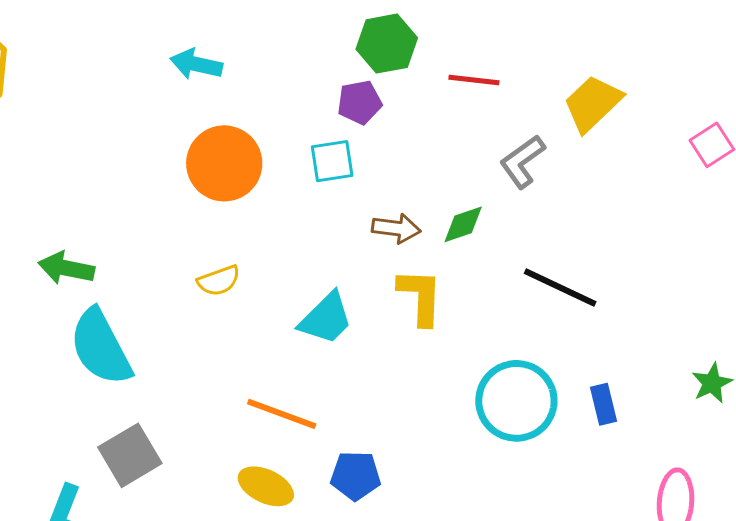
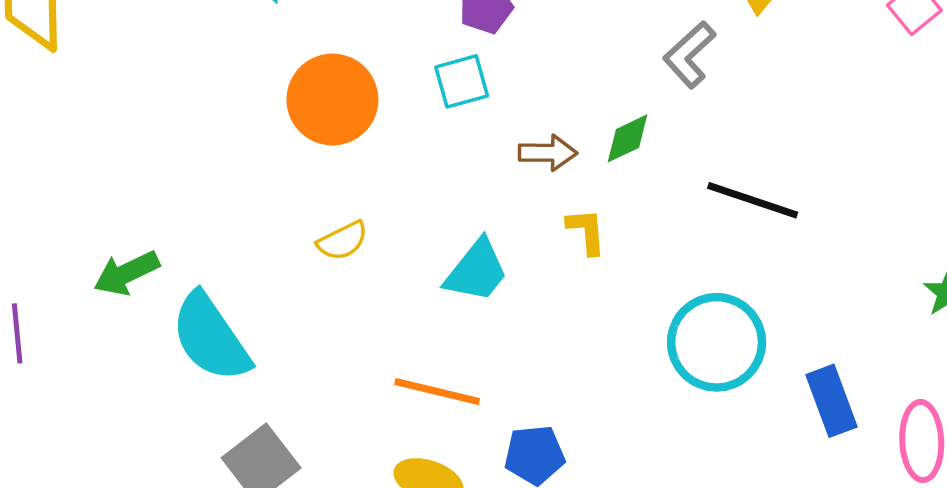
green arrow: (66, 268) -> (127, 273), moved, turned -30
yellow L-shape: (420, 297) -> (586, 231), size x0.7
blue rectangle: (604, 404) -> (831, 401), moved, size x1.4

